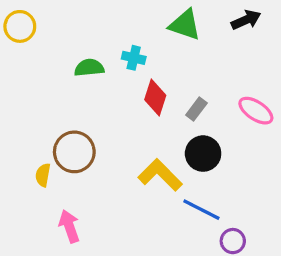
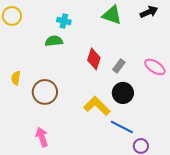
cyan cross: (134, 58) -> (64, 21), moved
yellow semicircle: (43, 175) -> (16, 78), moved

